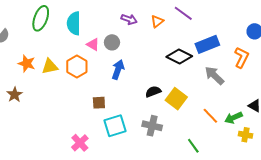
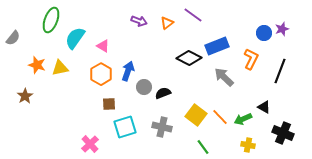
cyan semicircle: (74, 23) -> (75, 38), moved, turned 35
gray circle: (112, 42) -> (144, 87), moved
orange hexagon: (77, 67) -> (101, 74), moved
yellow square: (176, 99) -> (196, 115), moved
yellow cross: (246, 135) -> (248, 145), moved

